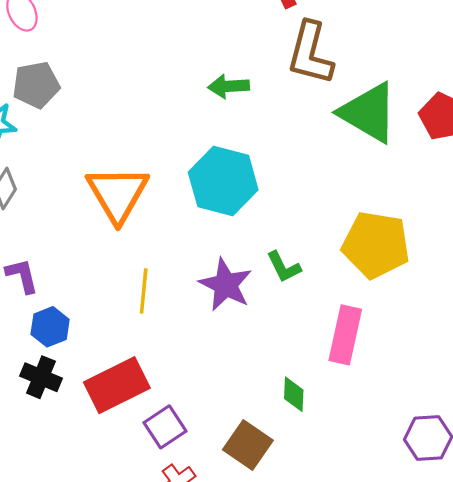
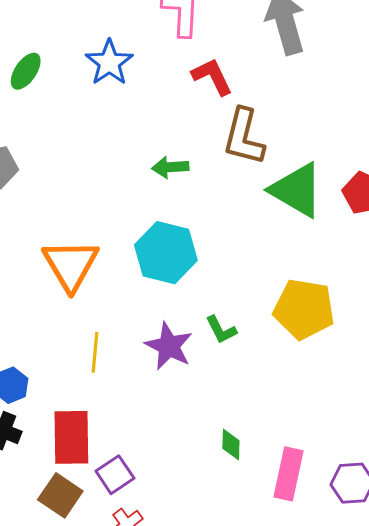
pink rectangle: (345, 335) -> (289, 474), moved
red rectangle: (117, 385) -> (71, 437), turned -64
brown square: (248, 445) -> (60, 495), moved

